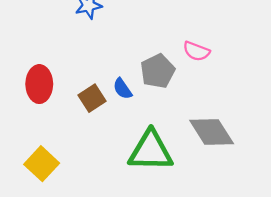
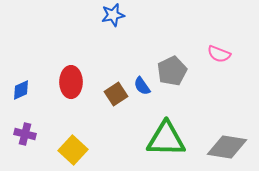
pink semicircle: (196, 51) -> (219, 54), moved
gray diamond: (212, 132) -> (227, 147), moved, turned -48

